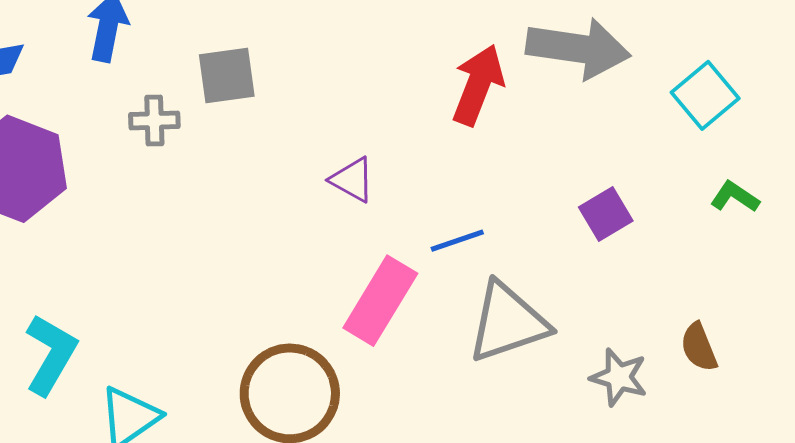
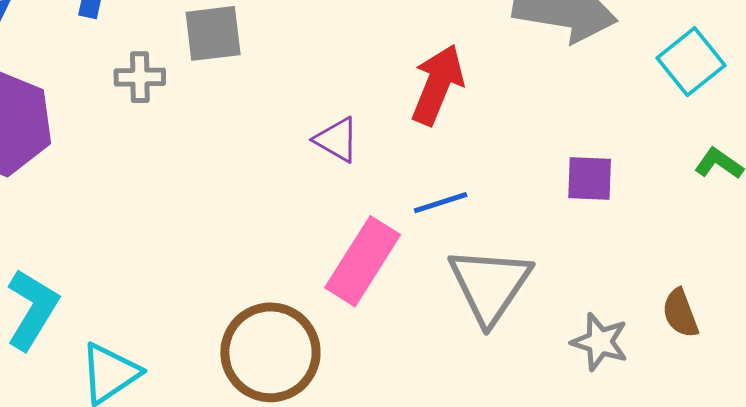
red arrow: (478, 85) -> (438, 85), moved
purple square: (606, 214) -> (590, 179), turned 32
gray triangle: (508, 322) -> (490, 285), turned -38

